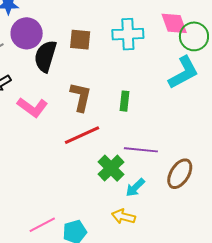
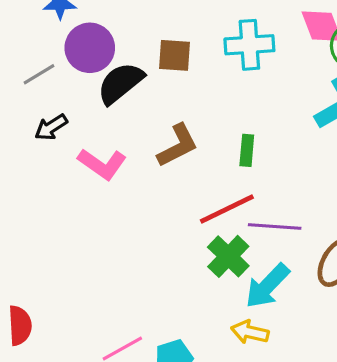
black semicircle: (45, 56) -> (120, 83), turned 36
brown L-shape: (81, 97) -> (178, 146), turned 52
red line: (82, 135) -> (227, 209), moved
cyan arrow: (135, 188) -> (267, 286), size x1.5

